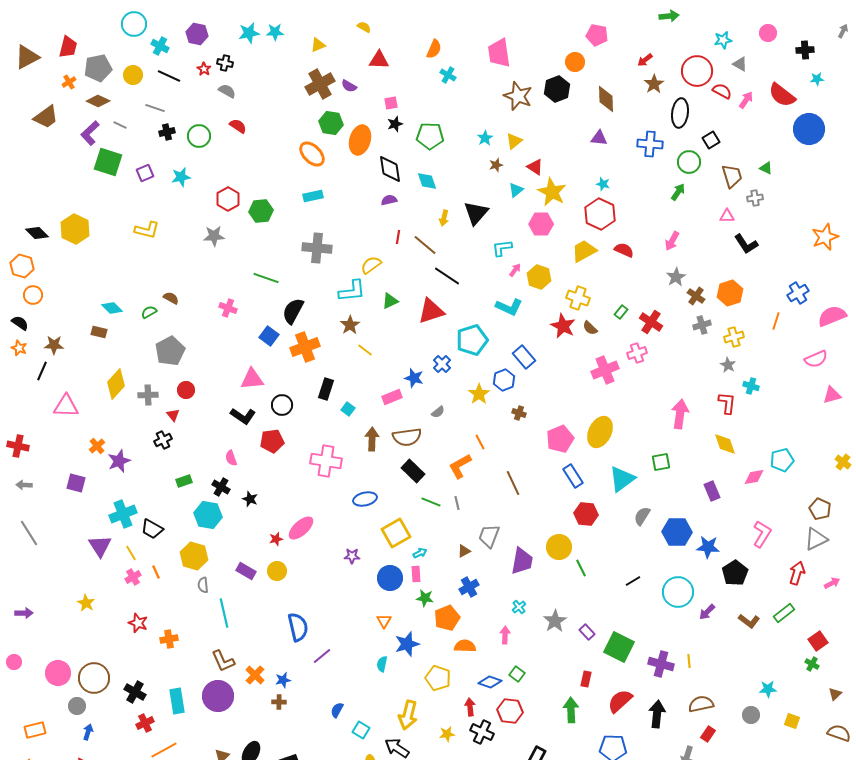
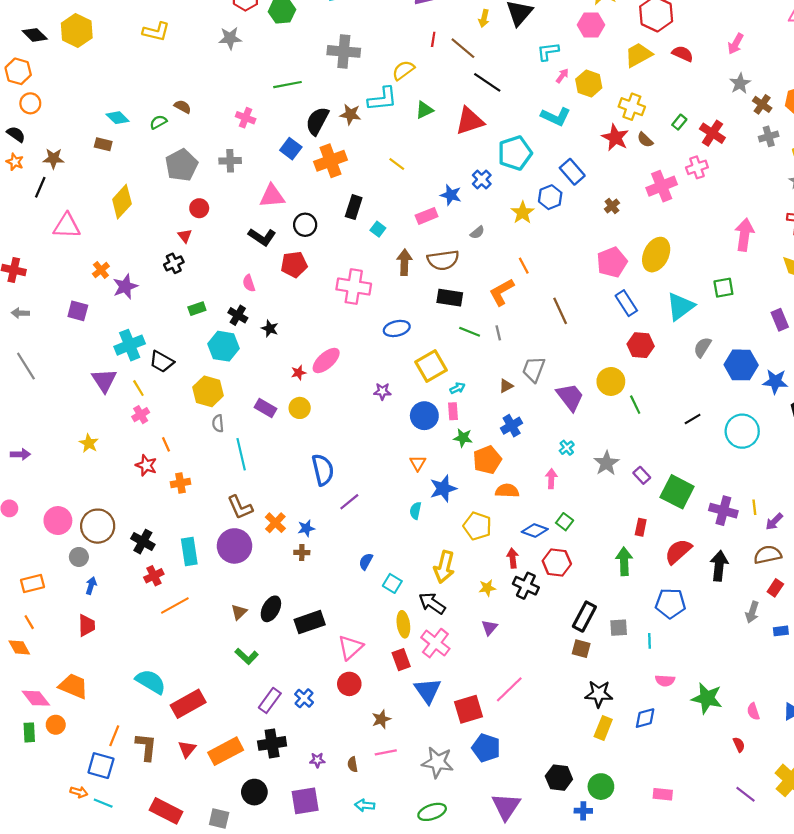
green line: (266, 278) -> (287, 85), turned -30
brown star: (350, 325) -> (350, 114), moved, turned -30
gray cross: (148, 395) -> (230, 161), moved
brown cross: (519, 413) -> (612, 206), moved, turned 32
black rectangle: (413, 471) -> (450, 298), turned -35
purple trapezoid: (522, 561) -> (570, 397), turned -48
orange line: (156, 572) -> (166, 444), moved
purple arrow: (707, 612) -> (774, 522), moved

